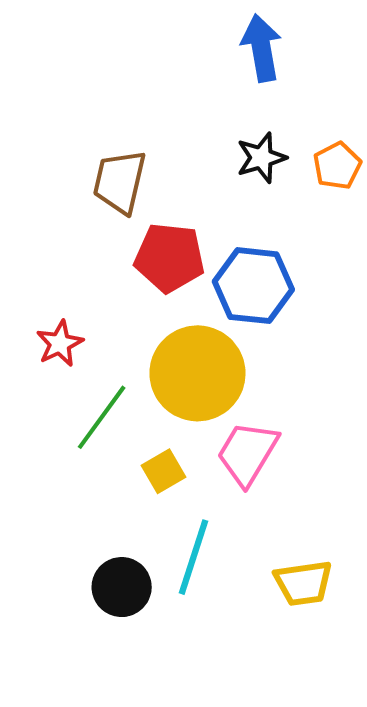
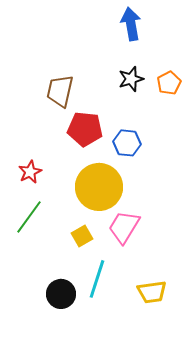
blue hexagon: (253, 286) -> (127, 143), size x0.7
green line: (102, 417) -> (29, 217), moved

